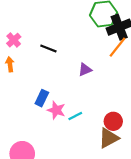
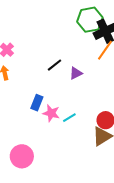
black line: (48, 48) -> (54, 65), moved, turned -56

